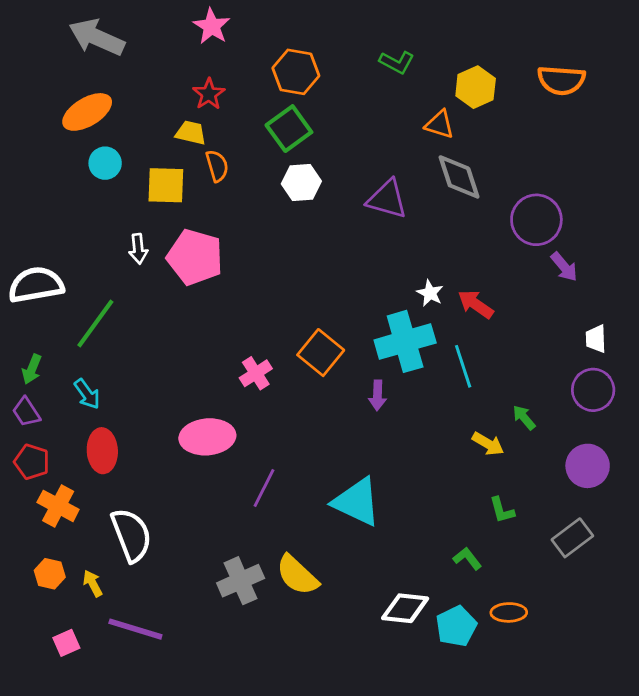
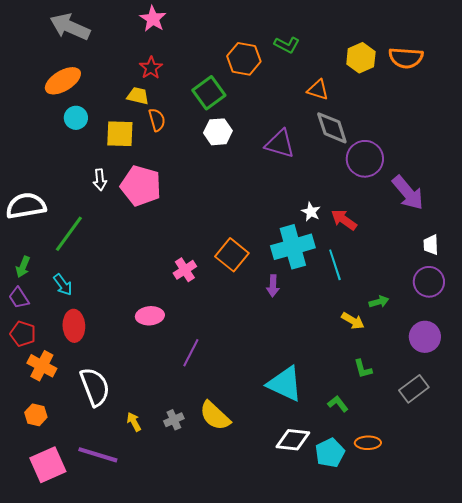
orange hexagon: (296, 72) -> (244, 59), moved
yellow hexagon: (476, 87) -> (361, 58), moved
purple circle: (536, 220) -> (365, 159), moved
purple arrow: (564, 267) -> (408, 193), size x1.6
green arrow: (524, 418) -> (379, 302), turned 114
pink ellipse: (207, 437) -> (150, 316), size x0.7
cyan triangle: (357, 502) -> (285, 384), moved
gray cross: (241, 581) -> (174, 420), size x0.6
yellow arrow: (93, 583) -> (134, 422), moved
pink square: (66, 643) -> (48, 465), size x1.8

